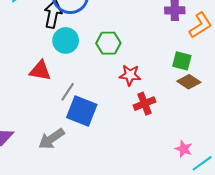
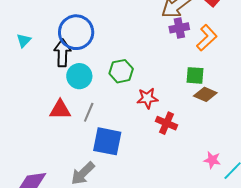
gray line: (68, 92) -> (89, 112), moved
red cross: (145, 104) -> (166, 123), turned -35

